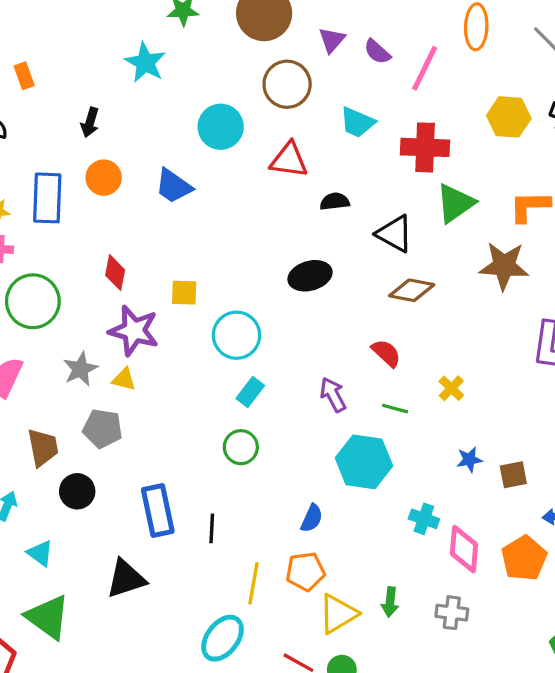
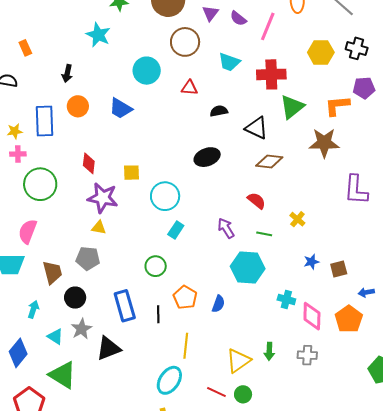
red triangle: (289, 160) -> (189, 88), size x0.7
gray star: (80, 369) -> (81, 329), moved
green circle: (241, 447) -> (156, 266), moved
orange pentagon: (305, 571) -> (185, 297), moved, turned -30

